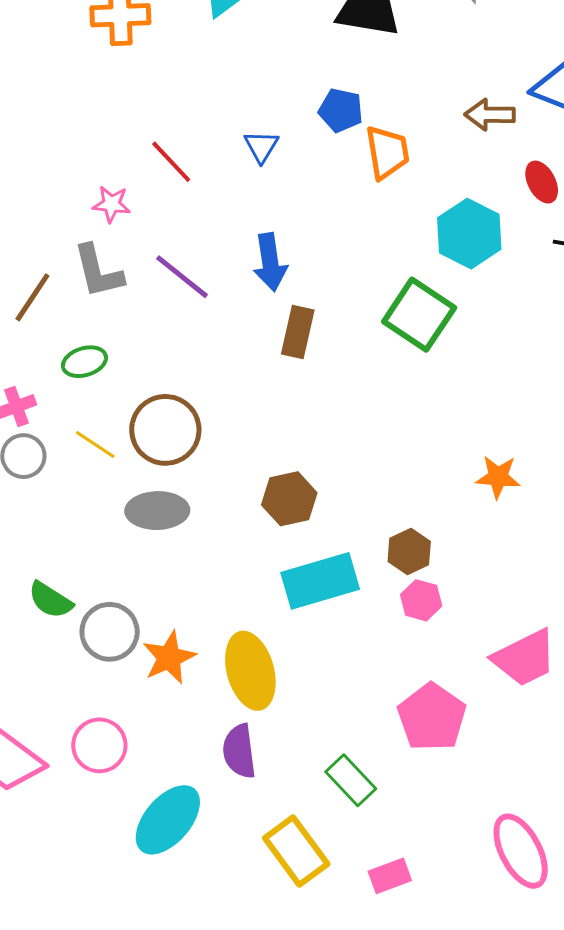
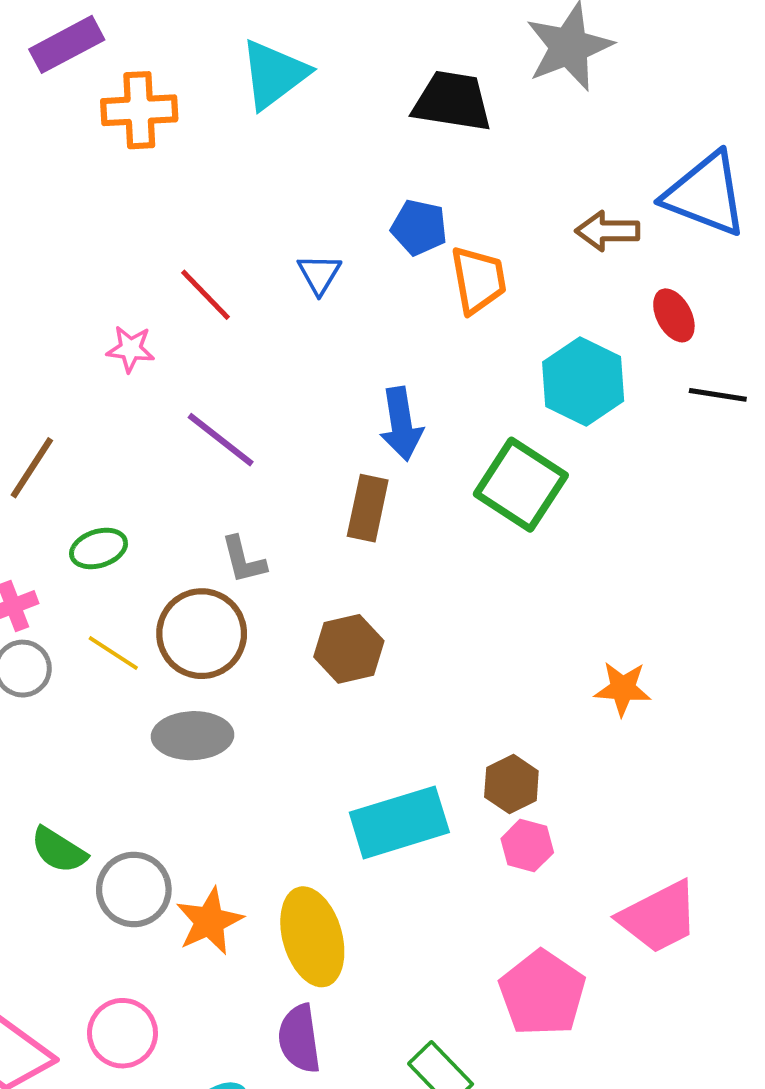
blue arrow: (270, 262) -> (401, 424), moved
gray L-shape: (98, 271) -> (243, 560), moved, size x0.7
brown hexagon: (289, 499) -> (349, 649), moved

